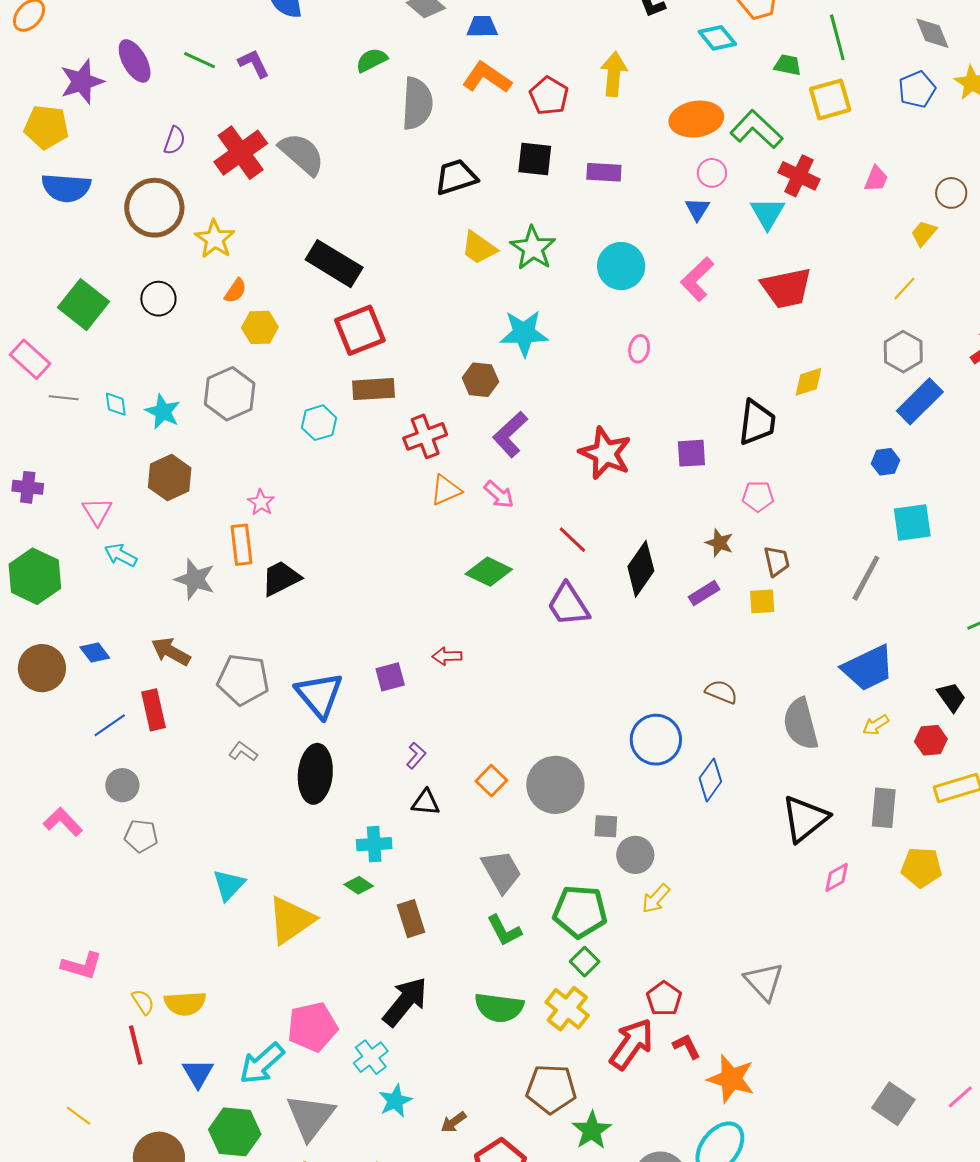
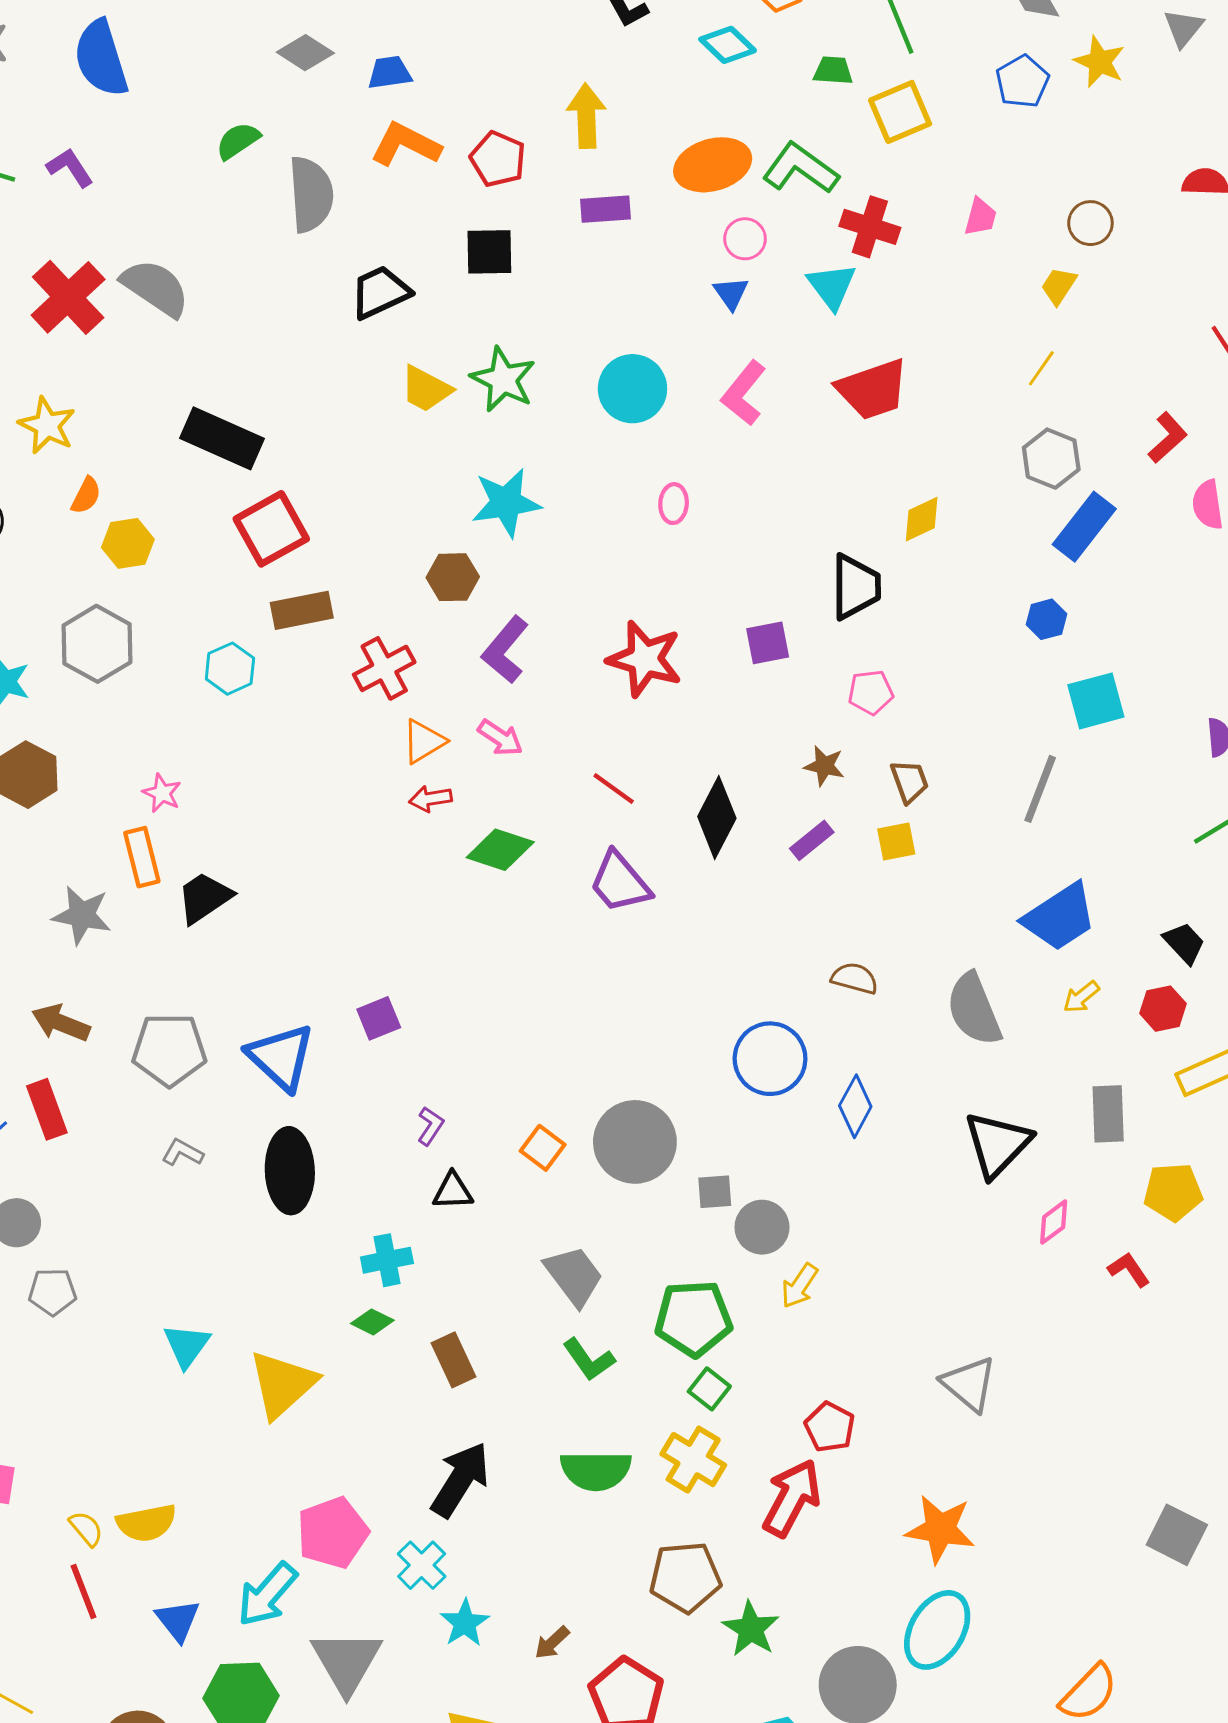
purple rectangle: (604, 172) -> (605, 209), moved
red arrow: (447, 656) -> (430, 799), moved
red L-shape: (687, 1046) -> (1129, 1270), moved

